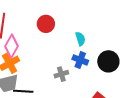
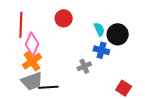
black circle: (108, 61) -> (118, 34), moved

